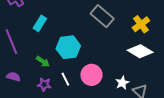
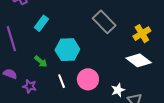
purple star: (44, 85) -> (30, 86), moved

